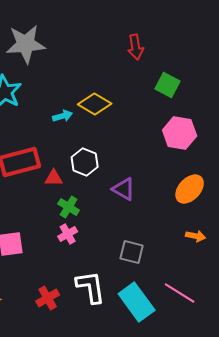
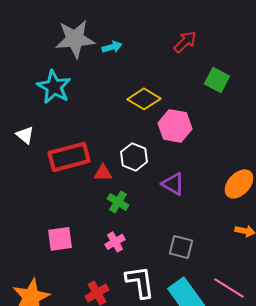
red arrow: (136, 47) -> (185, 42), turned -125
cyan arrow: (63, 116) -> (112, 47), moved
pink hexagon: (180, 133) -> (175, 126), moved
pink cross: (68, 234) -> (115, 242), moved

